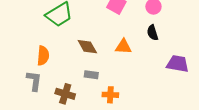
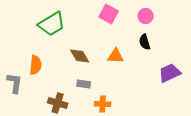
purple trapezoid: (178, 64) -> (170, 73), turned -35
gray L-shape: (34, 81) -> (15, 83), moved

